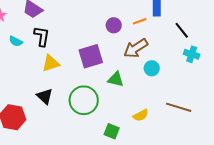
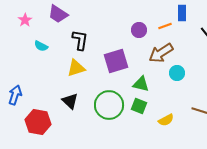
black L-shape: (42, 36) -> (80, 40), moved
green square: (112, 131) -> (139, 106), moved

